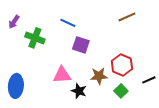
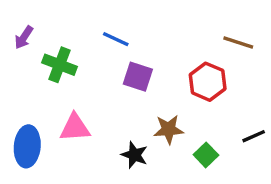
brown line: (127, 17) -> (238, 43), moved, turned 42
red hexagon: (122, 65) -> (208, 82), moved
pink triangle: (62, 75) -> (75, 128), moved

